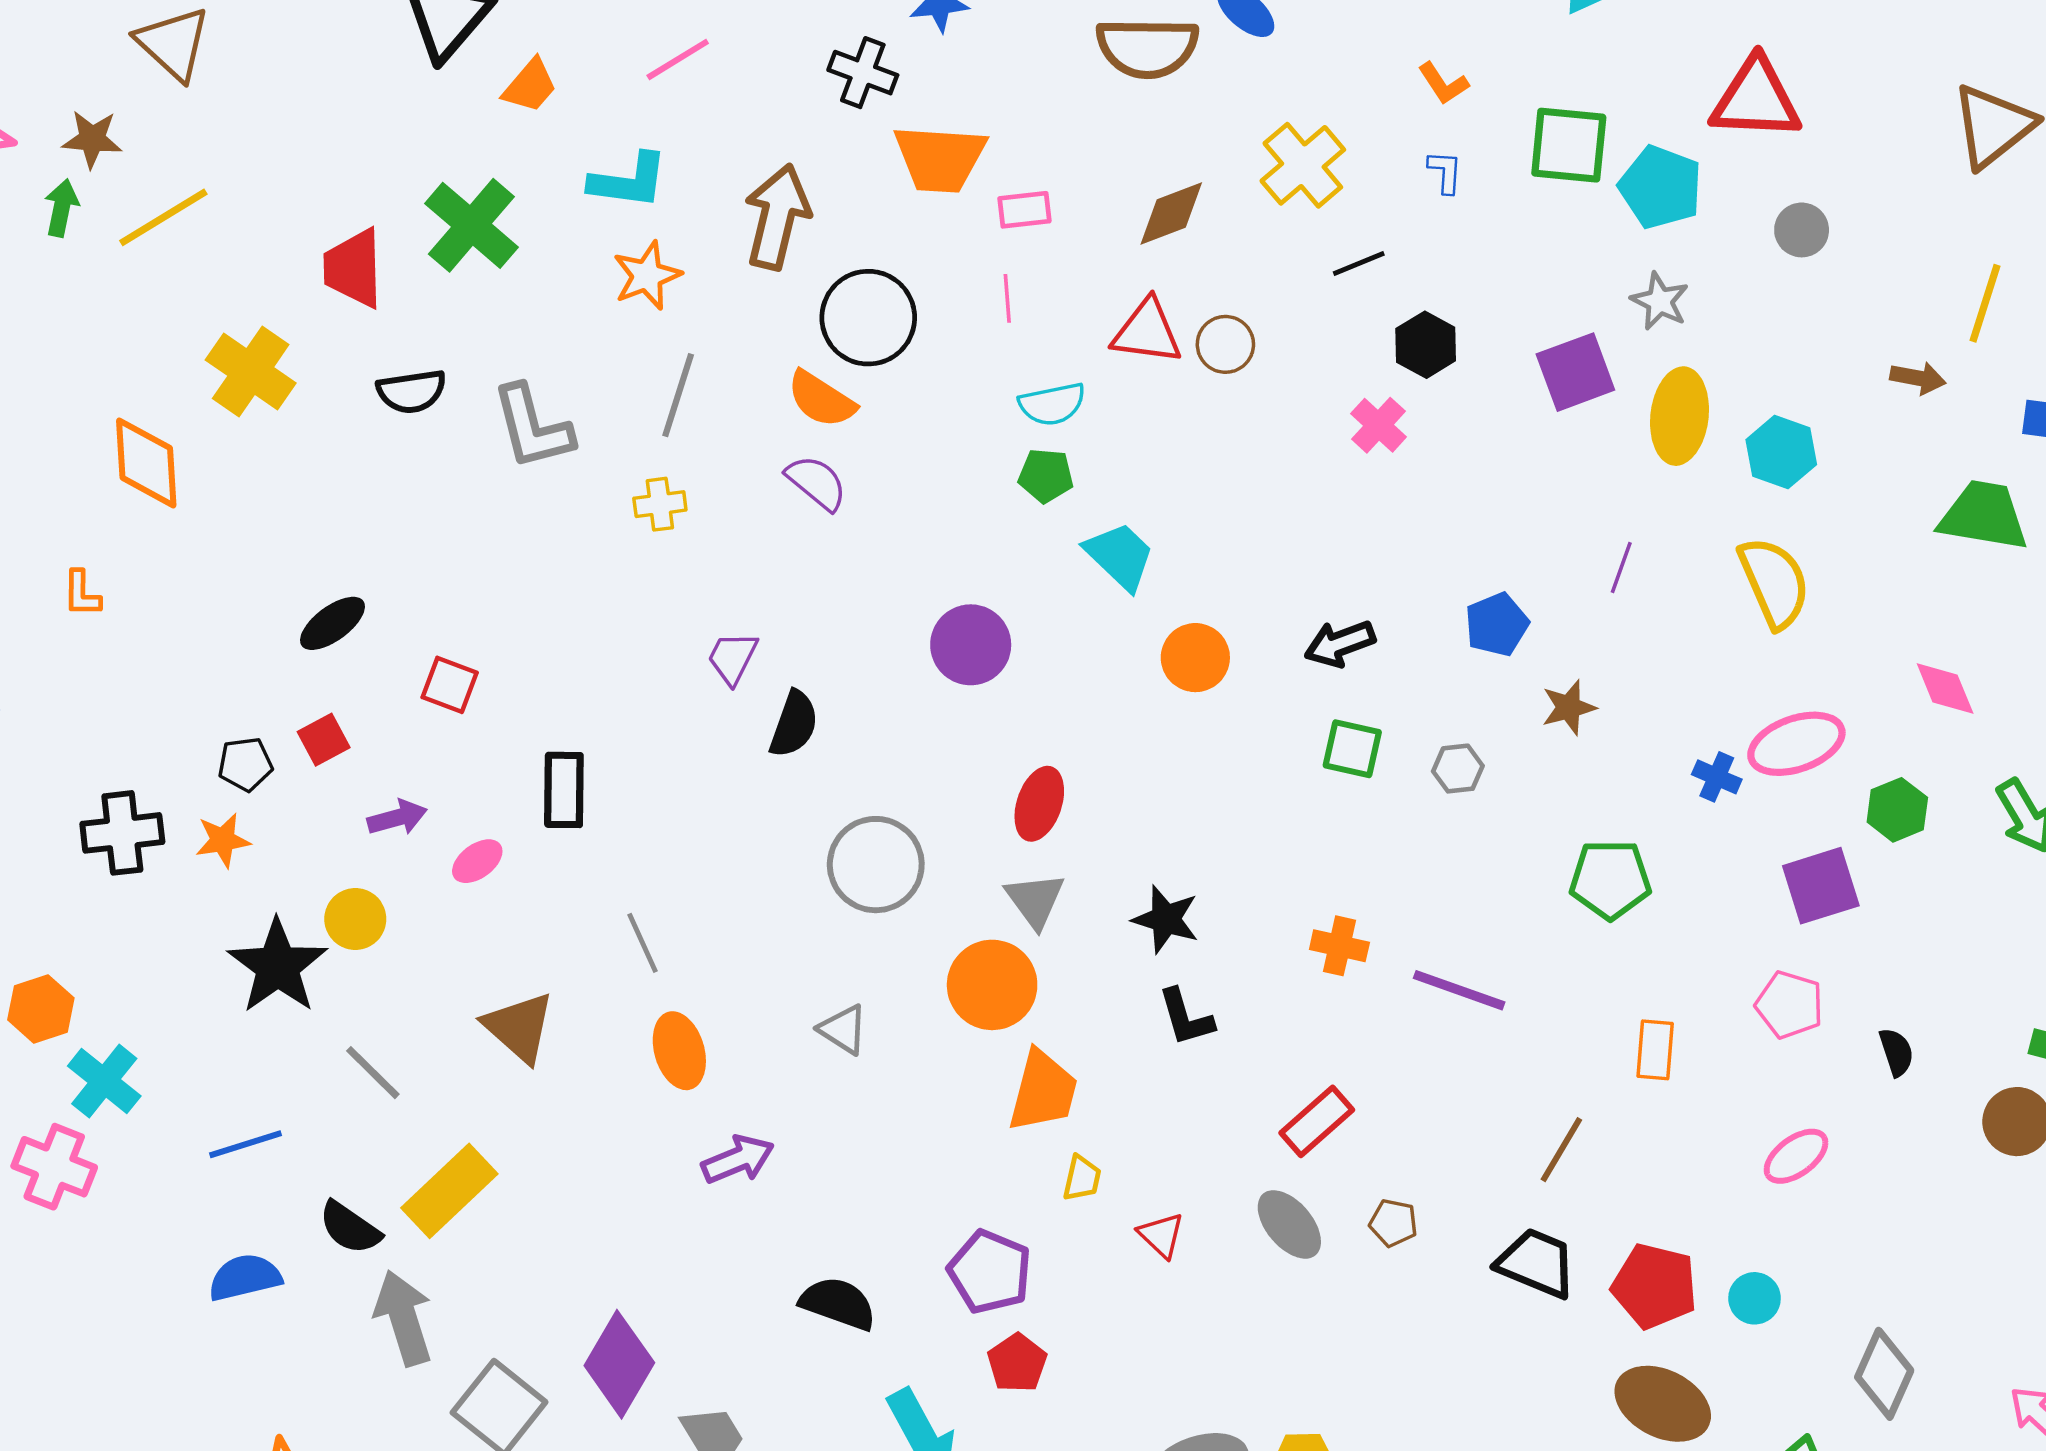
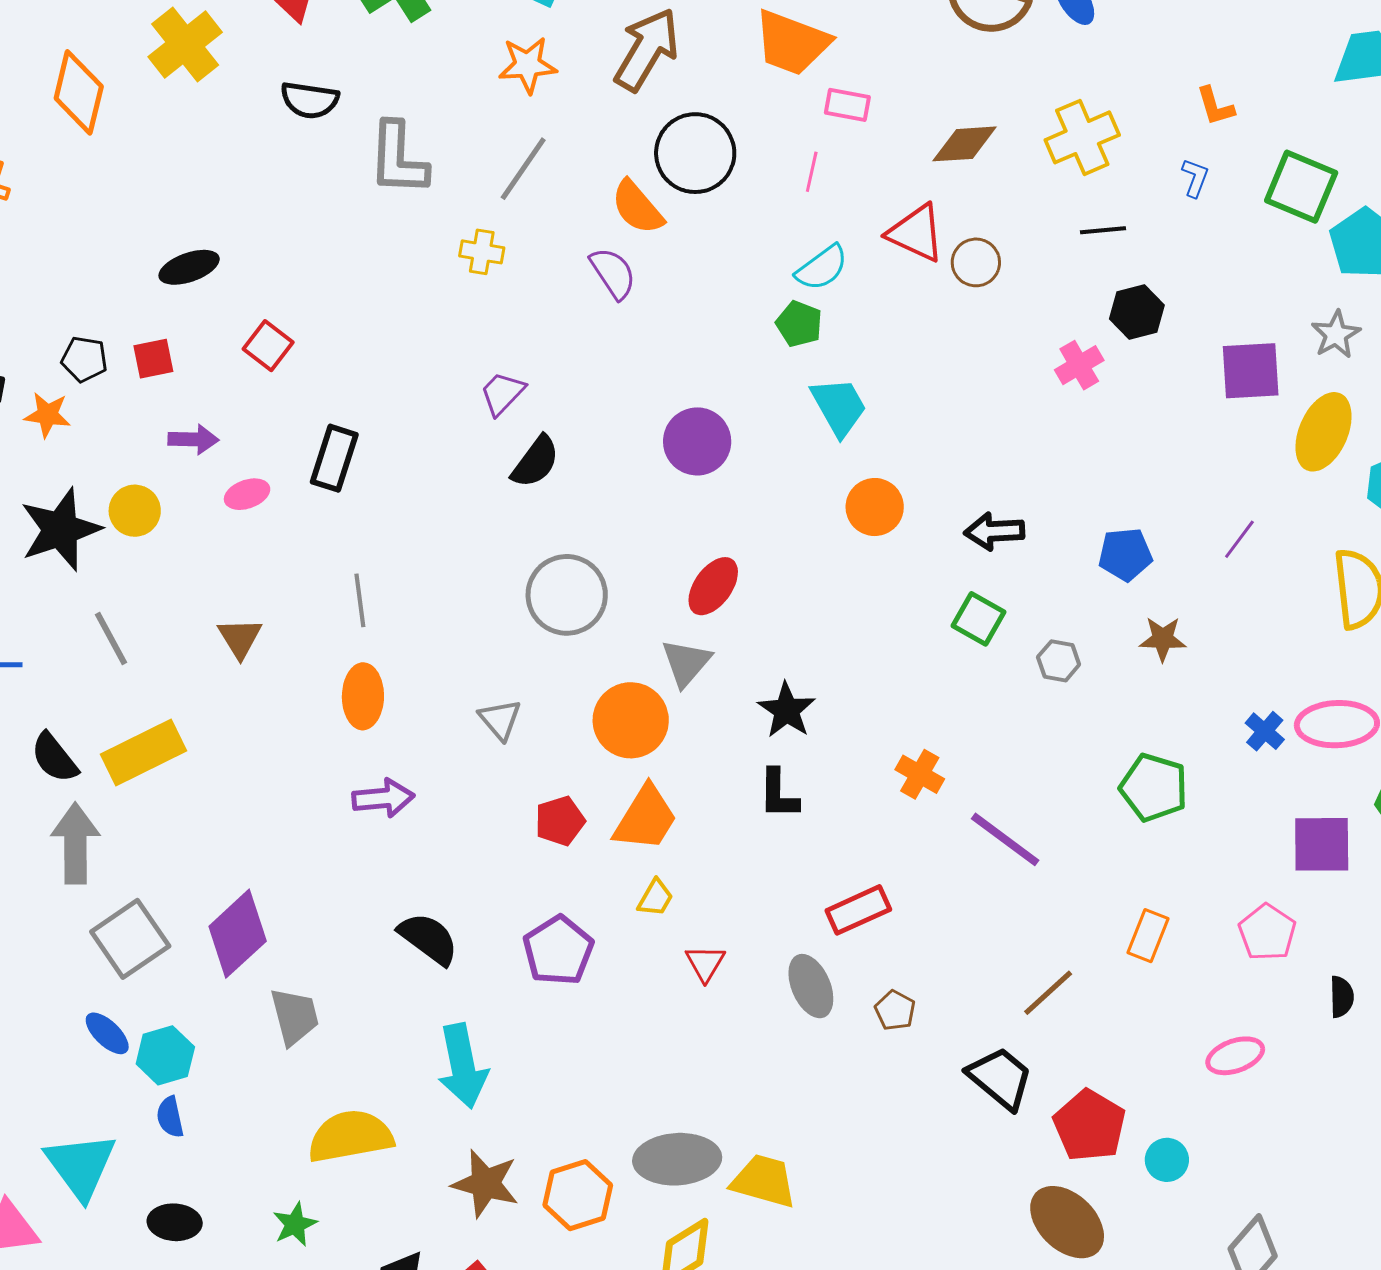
cyan semicircle: (1052, 404) -> (822, 268), turned -42
brown triangle: (519, 1027) -> (240, 638), size x0.7
red pentagon: (1017, 1363) -> (560, 821), moved

